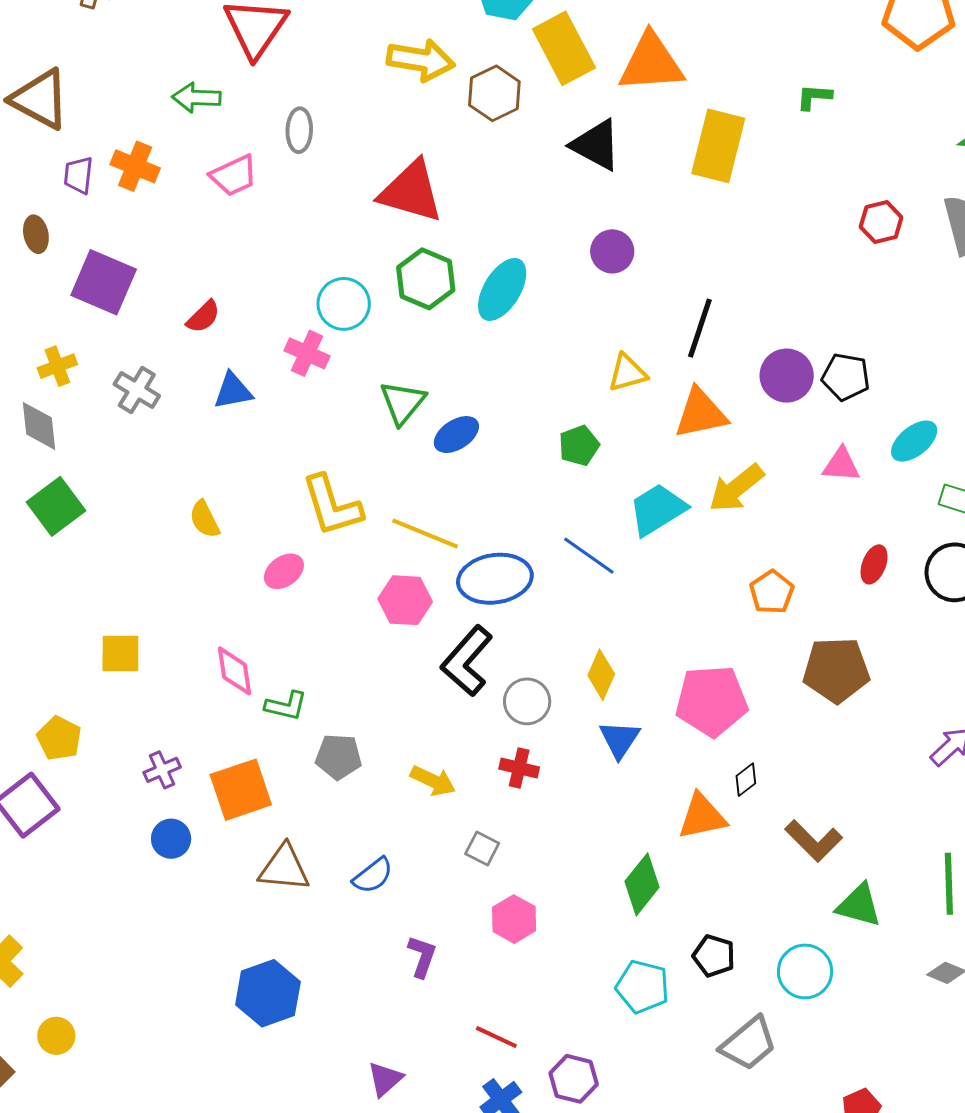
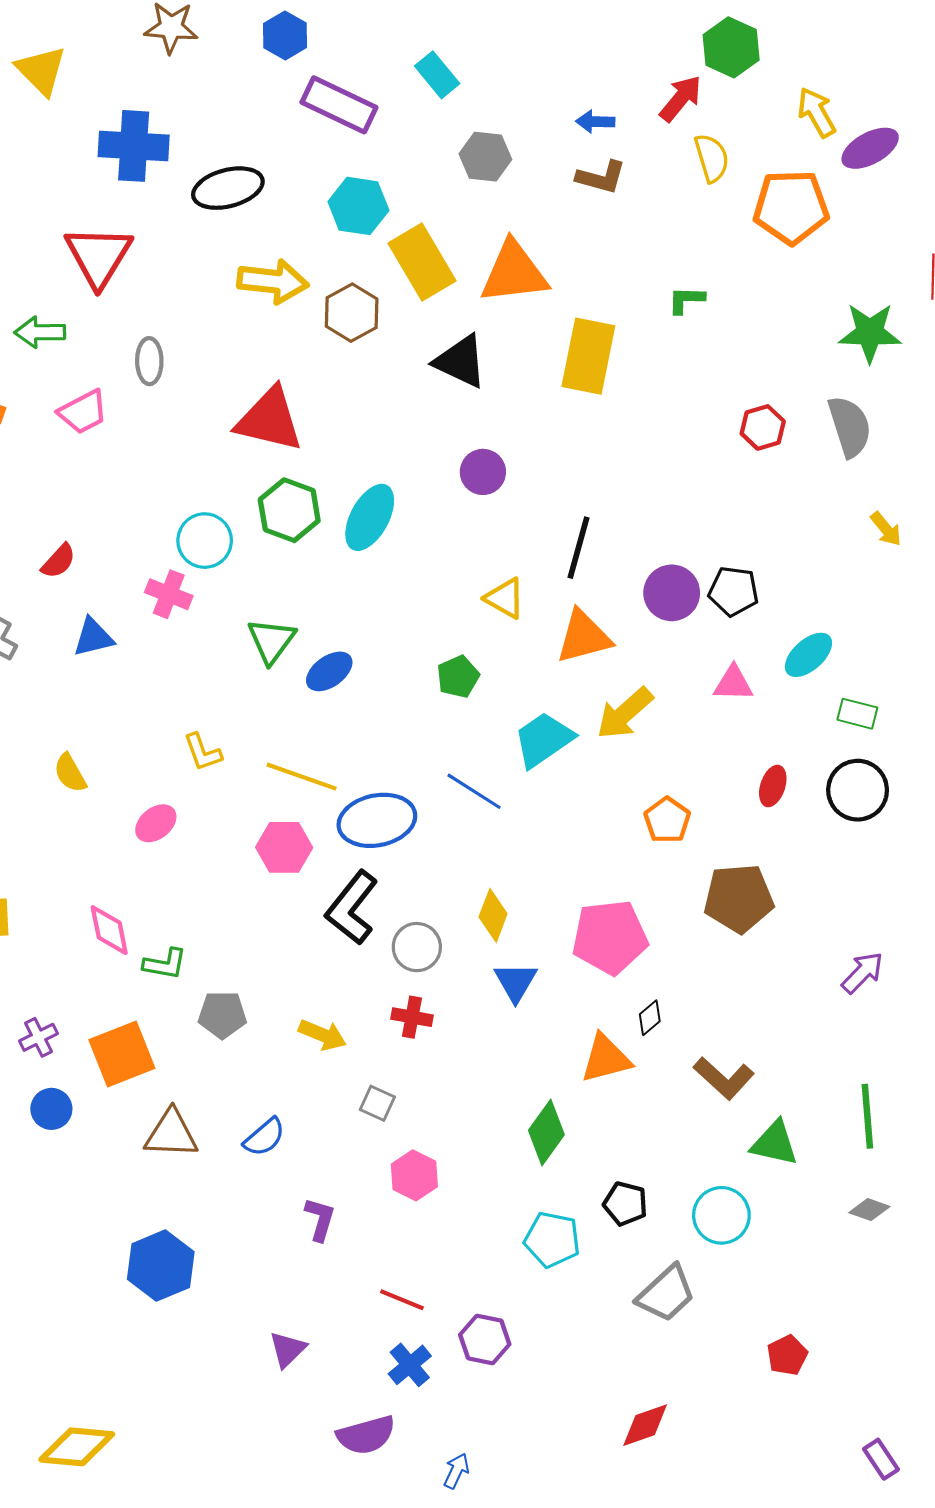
yellow triangle: (627, 373) -> (505, 598), turned 48
yellow L-shape: (332, 506) -> (203, 752), size x0.6

